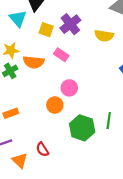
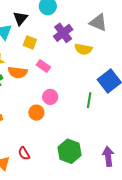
purple cross: (70, 24) -> (63, 33), moved
green line: (109, 120) -> (89, 100), moved
green hexagon: (82, 128) -> (69, 151), moved

